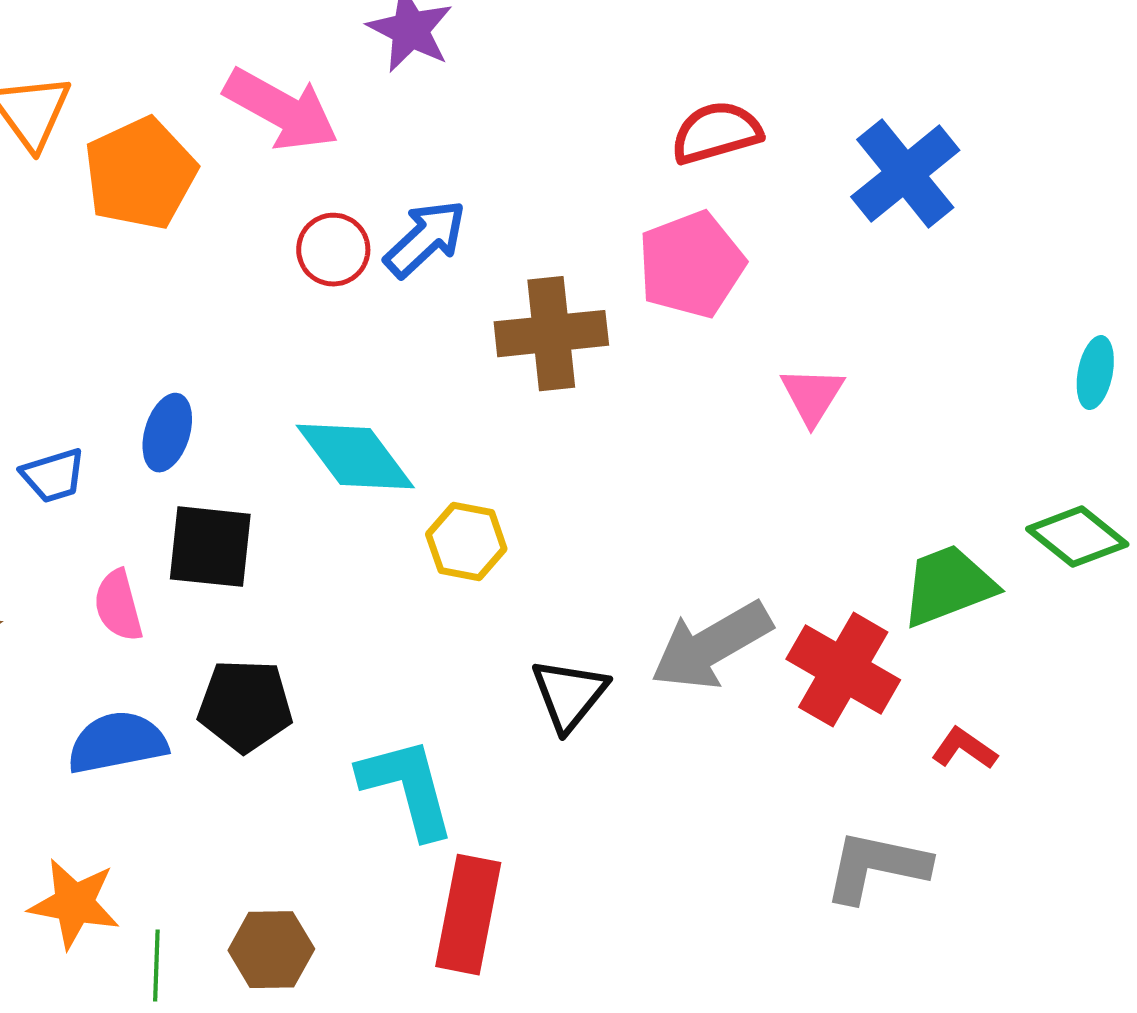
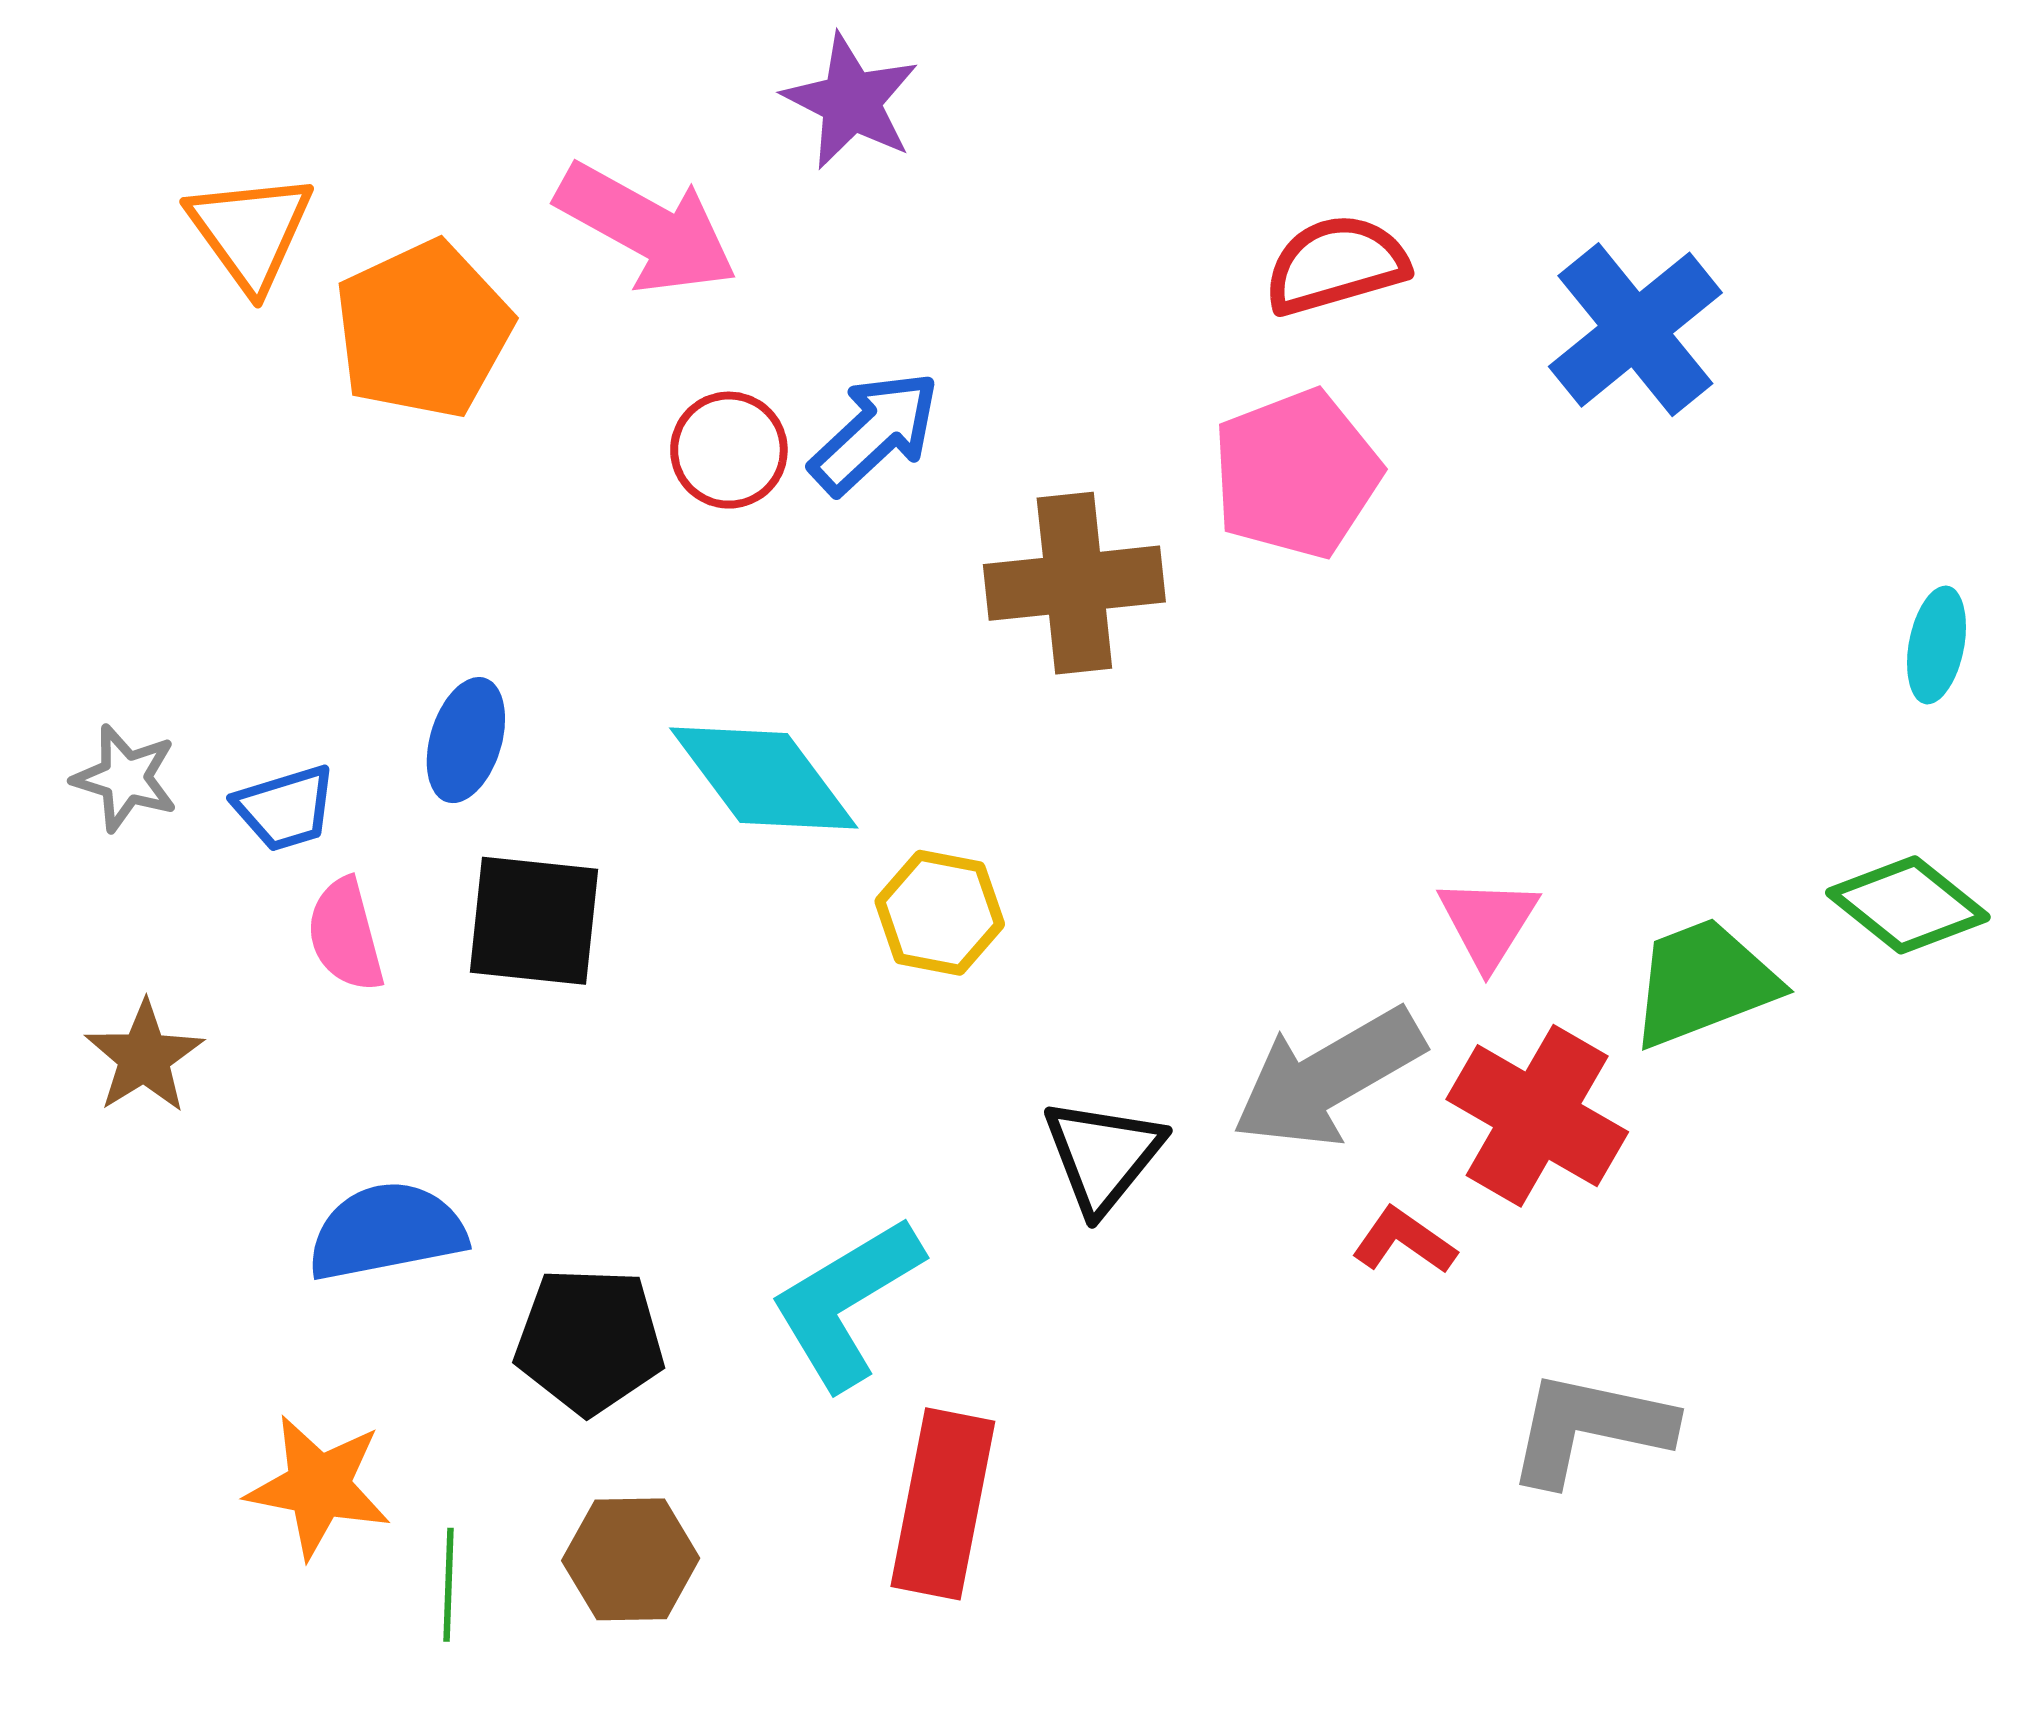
pink triangle: (812, 396) -> (1488, 922), moved
pink semicircle: (118, 606) -> (345, 935), moved
black pentagon: (245, 706) -> (590, 1341), moved
red L-shape: (964, 749) -> (1404, 1241), moved
cyan L-shape: (407, 788) -> (846, 1303), turned -106

